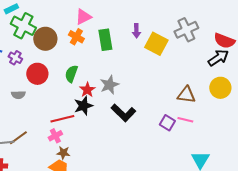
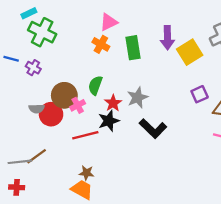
purple arrow: (136, 31) -> (167, 38), size x1.5
brown circle: (45, 39) -> (64, 95), moved
yellow square: (156, 44) -> (190, 52), turned 30
red circle: (37, 74) -> (51, 114), moved
purple square: (167, 123) -> (200, 94), moved, turned 35
pink cross: (55, 136) -> (78, 105), moved

